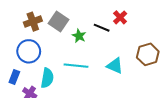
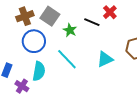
blue circle: (29, 51) -> (34, 41), moved
cyan line: (76, 66) -> (67, 59), turned 40
cyan triangle: (115, 66) -> (105, 59), turned -48

